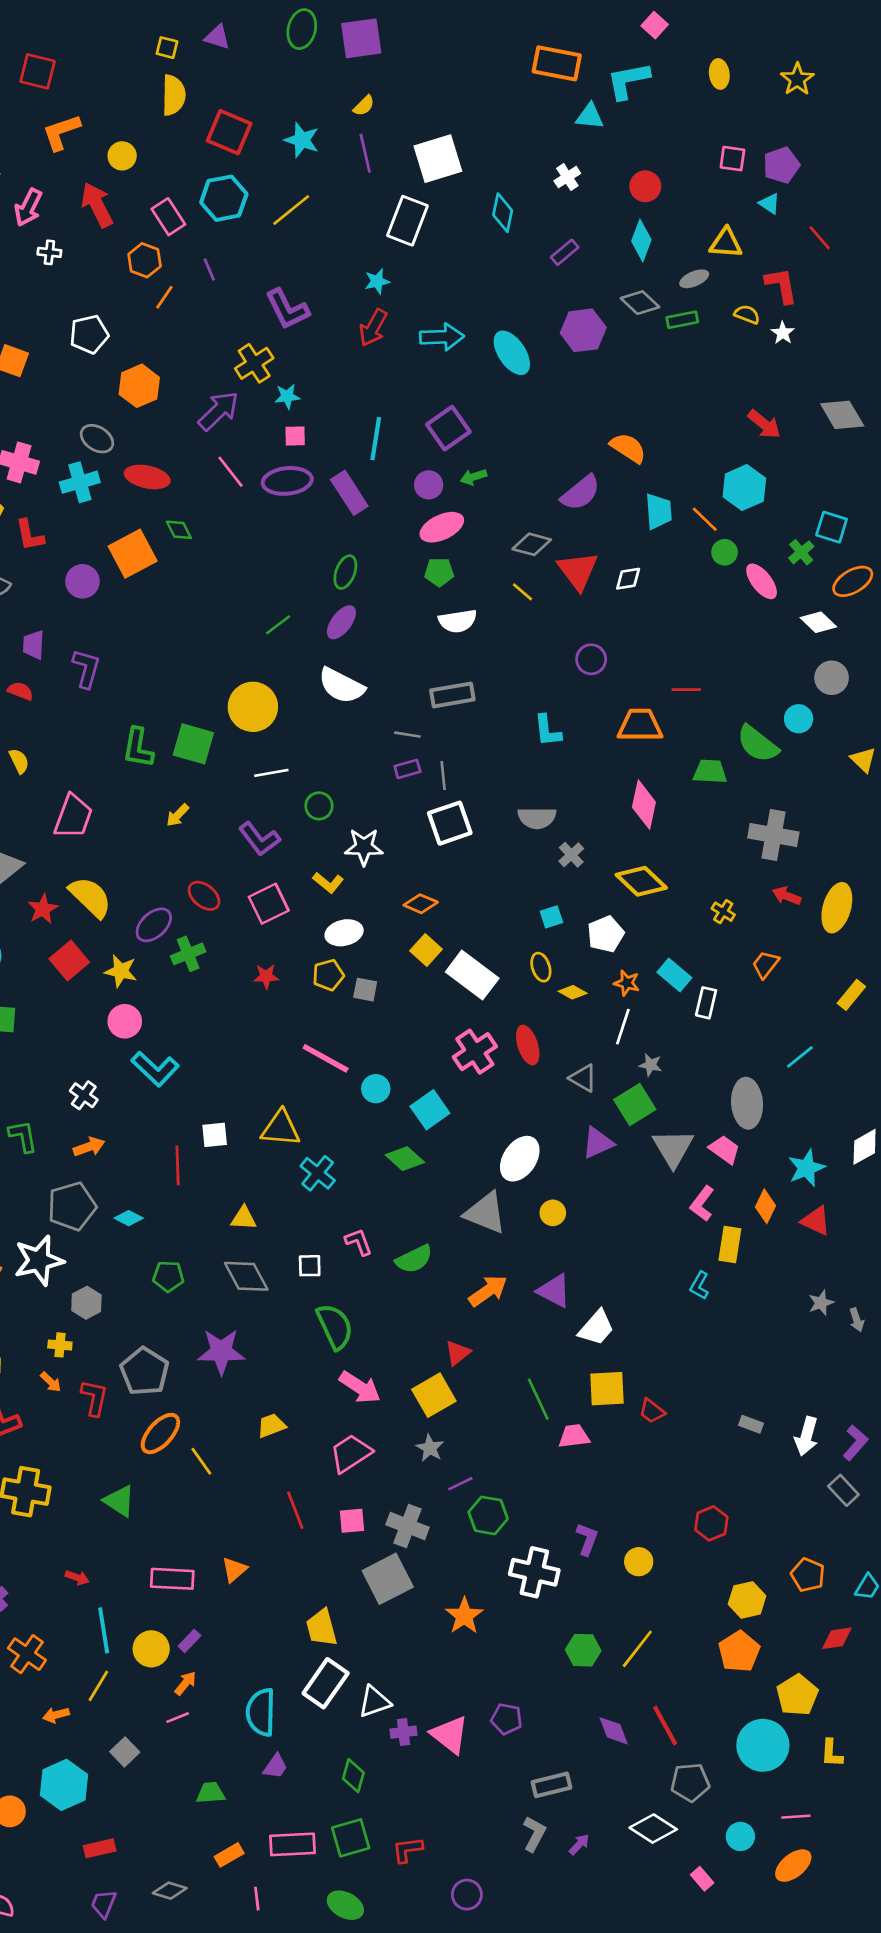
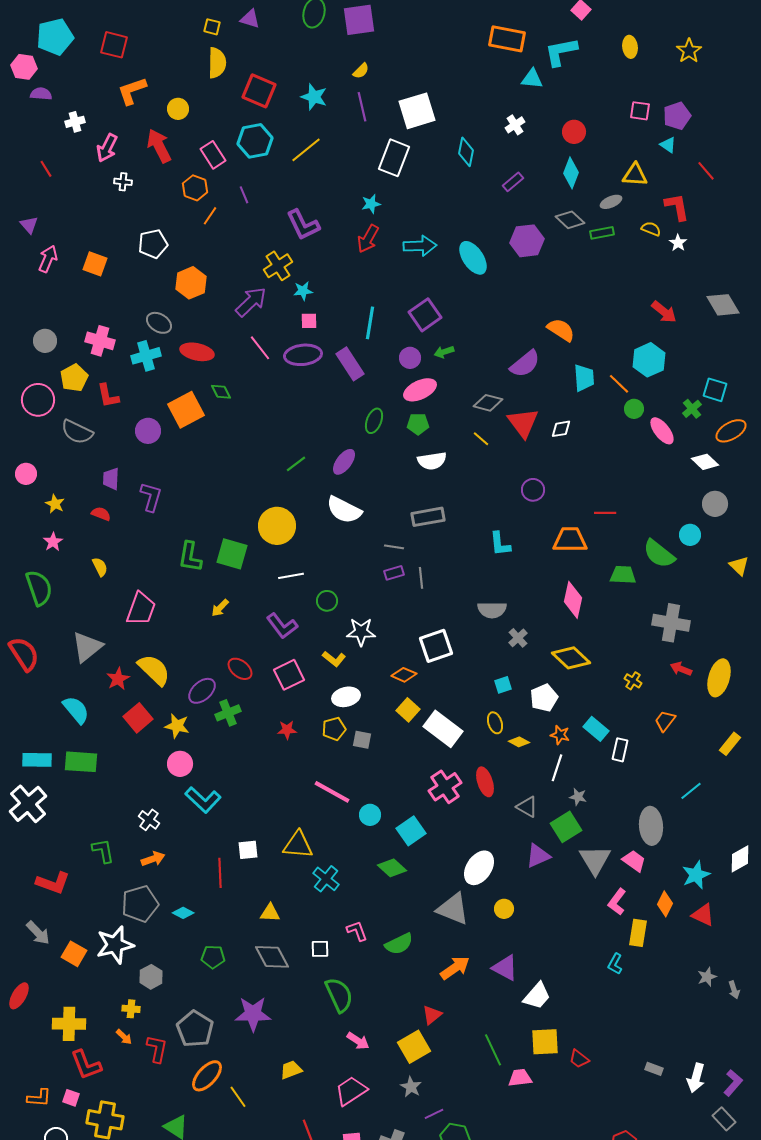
green ellipse: (345, 572) -> (374, 421), moved
white square: (450, 823) -> (436, 646), moved
pink arrow: (360, 1387) -> (358, 1041), size x0.7

